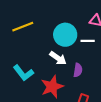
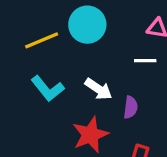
cyan circle: (65, 35) -> (87, 25), moved
cyan L-shape: (23, 73) -> (48, 89), moved

